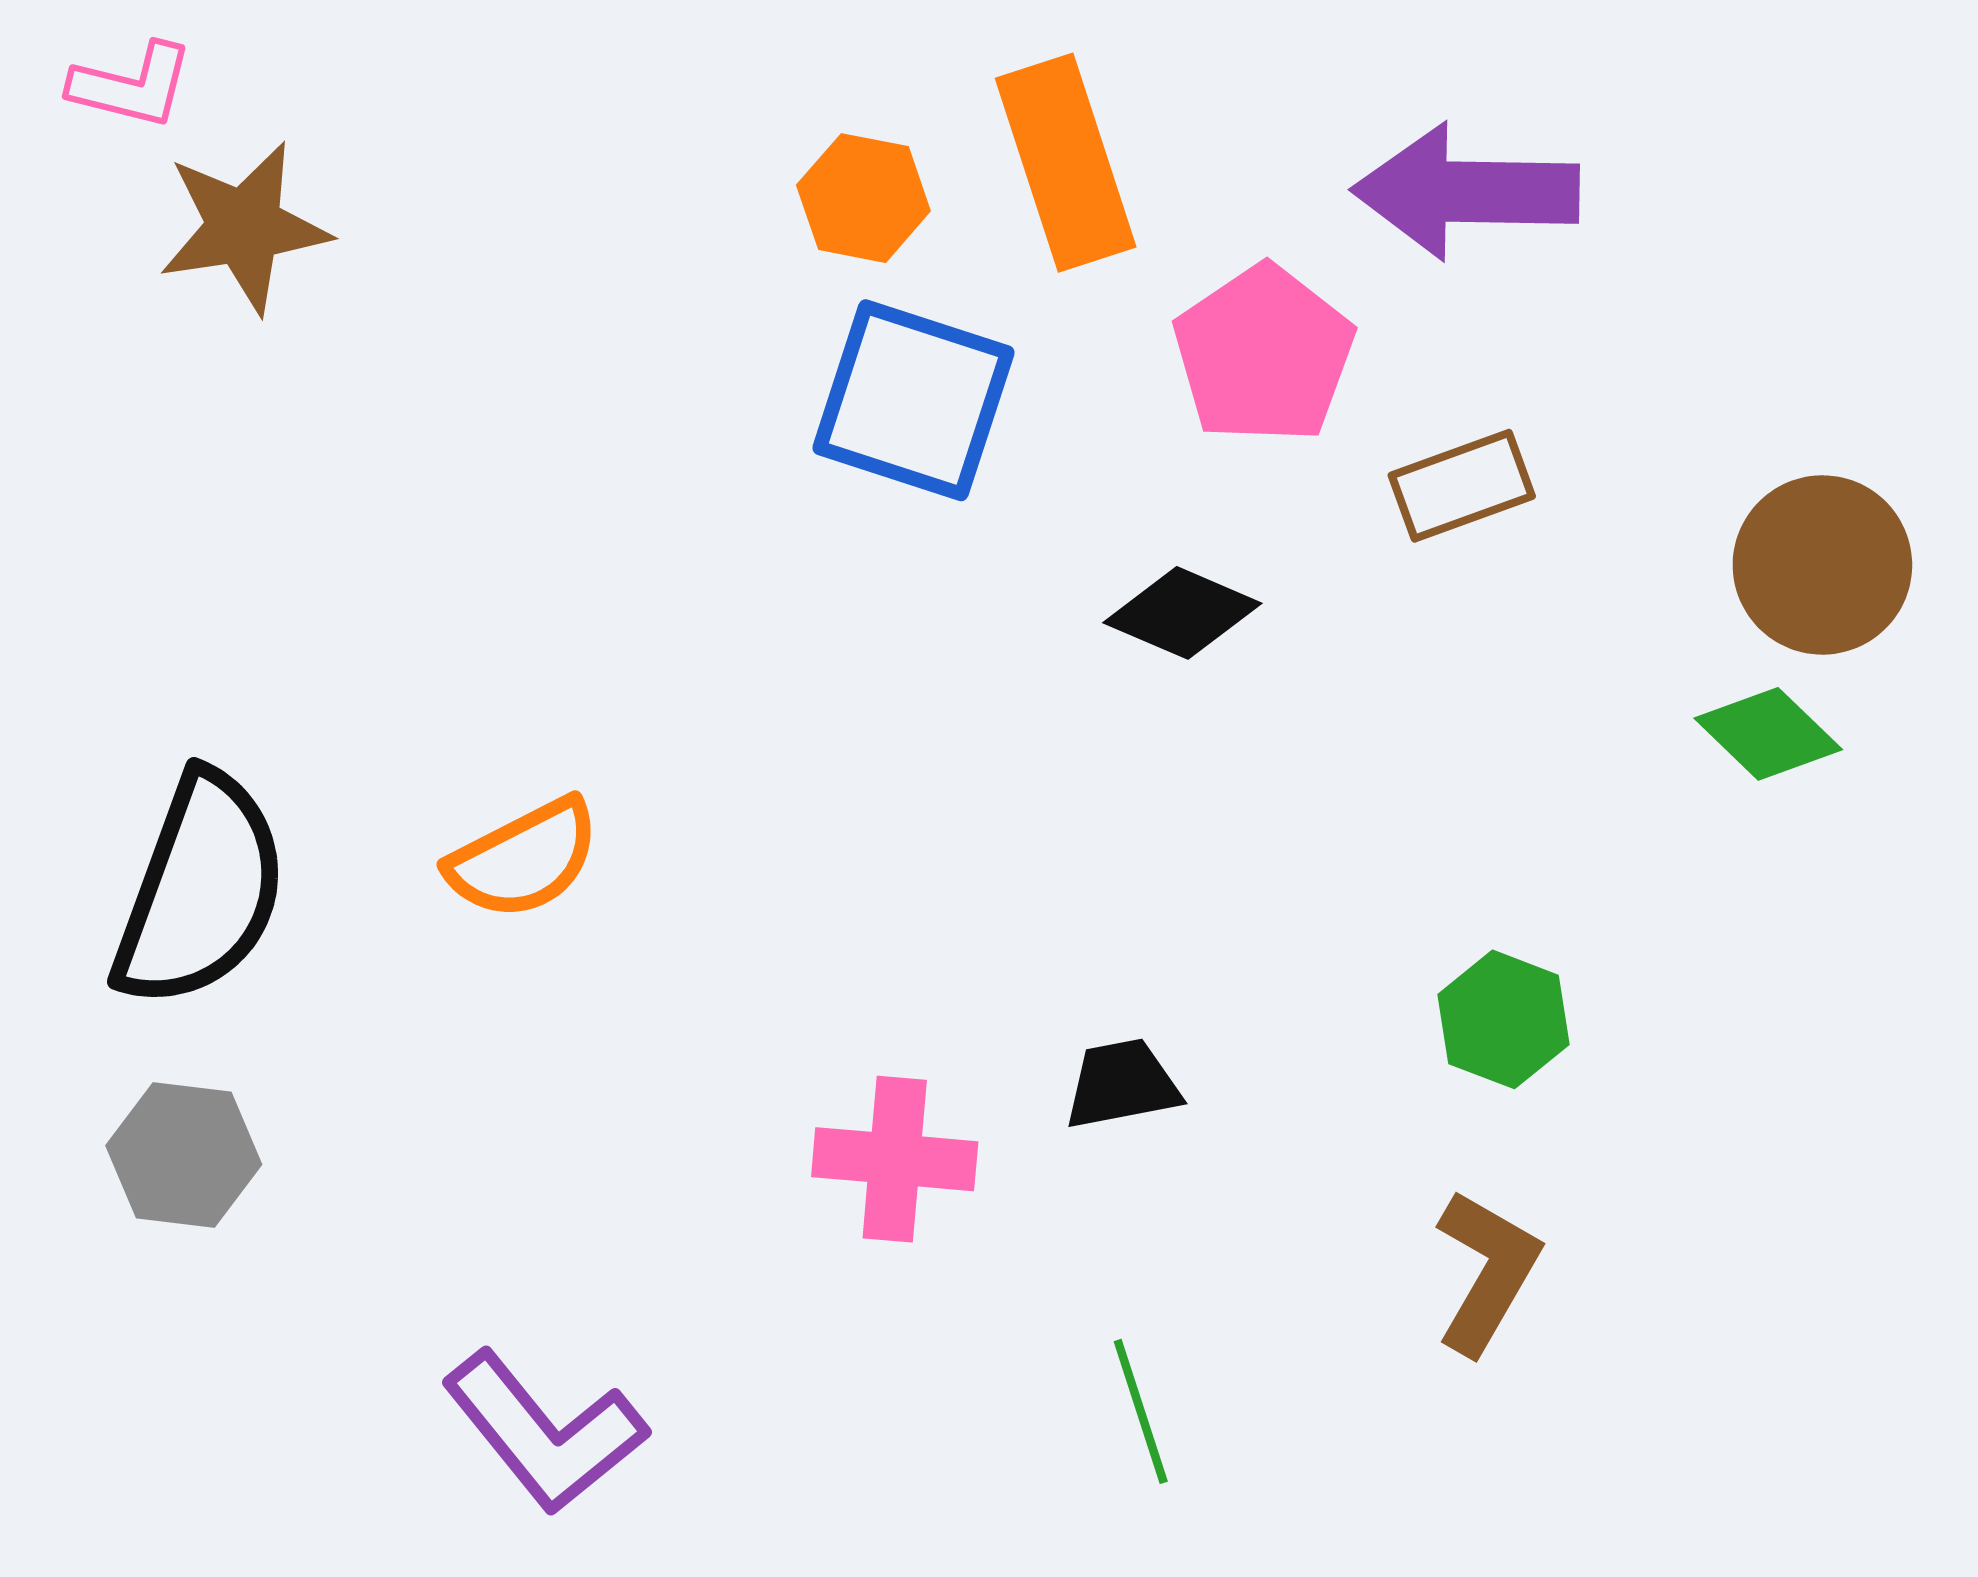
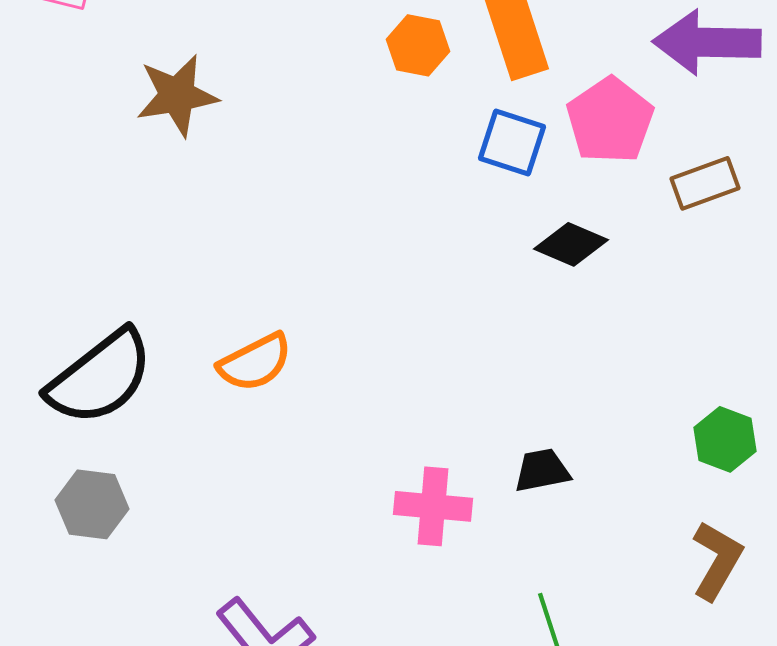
brown star: (244, 227) -> (177, 95), moved
blue square: (913, 400) -> (512, 142), moved, size x0.7
black semicircle: (200, 890) -> (100, 377), turned 32

